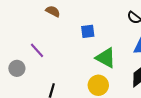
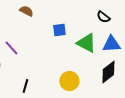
green triangle: (106, 58) -> (86, 43), moved

